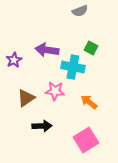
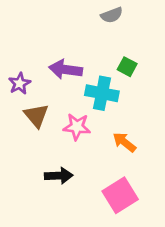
brown triangle: (26, 98) -> (36, 116), moved, turned -36

